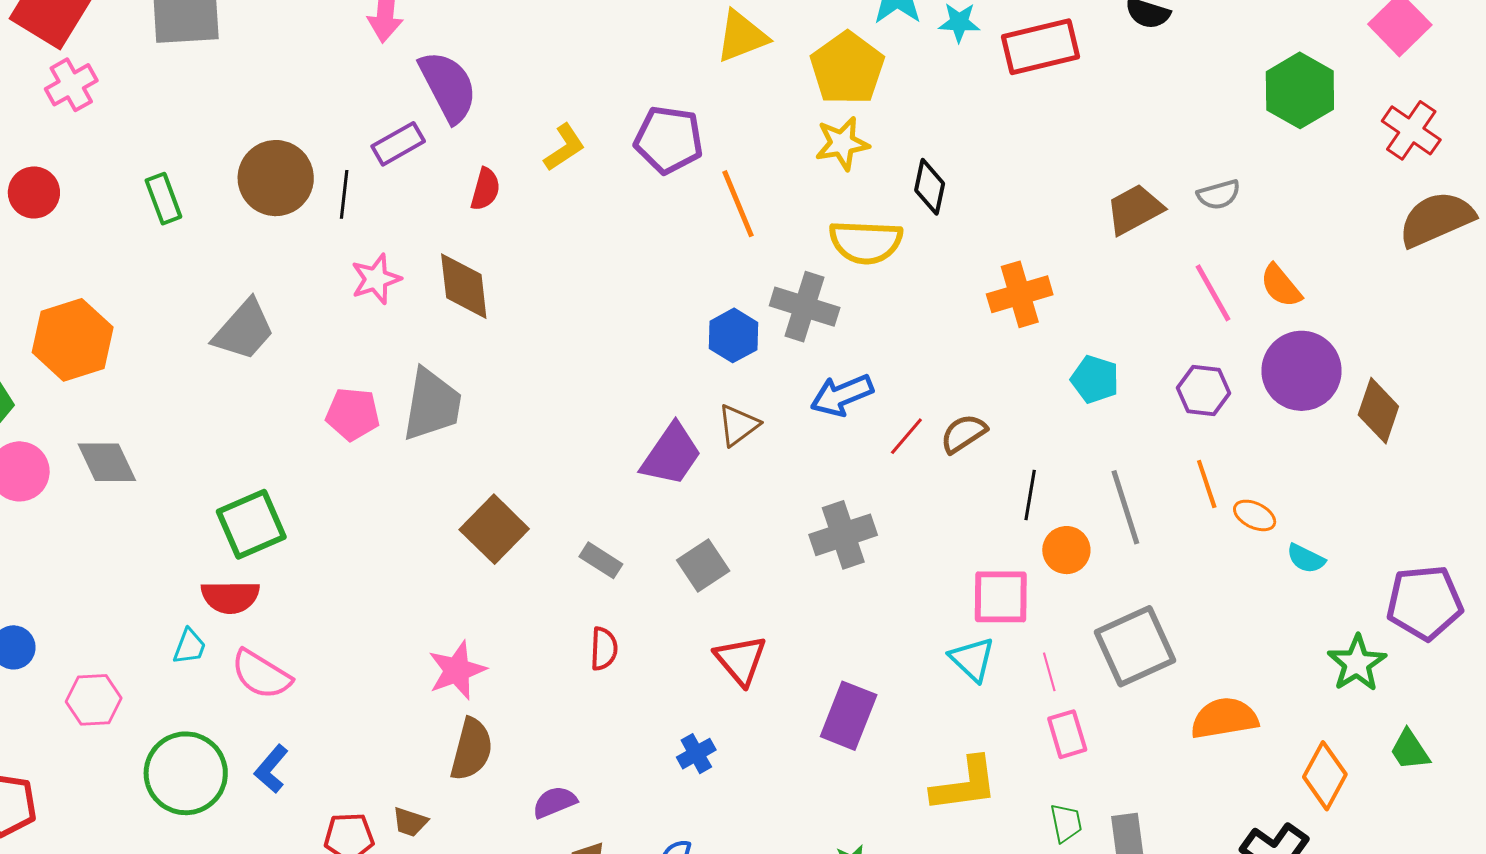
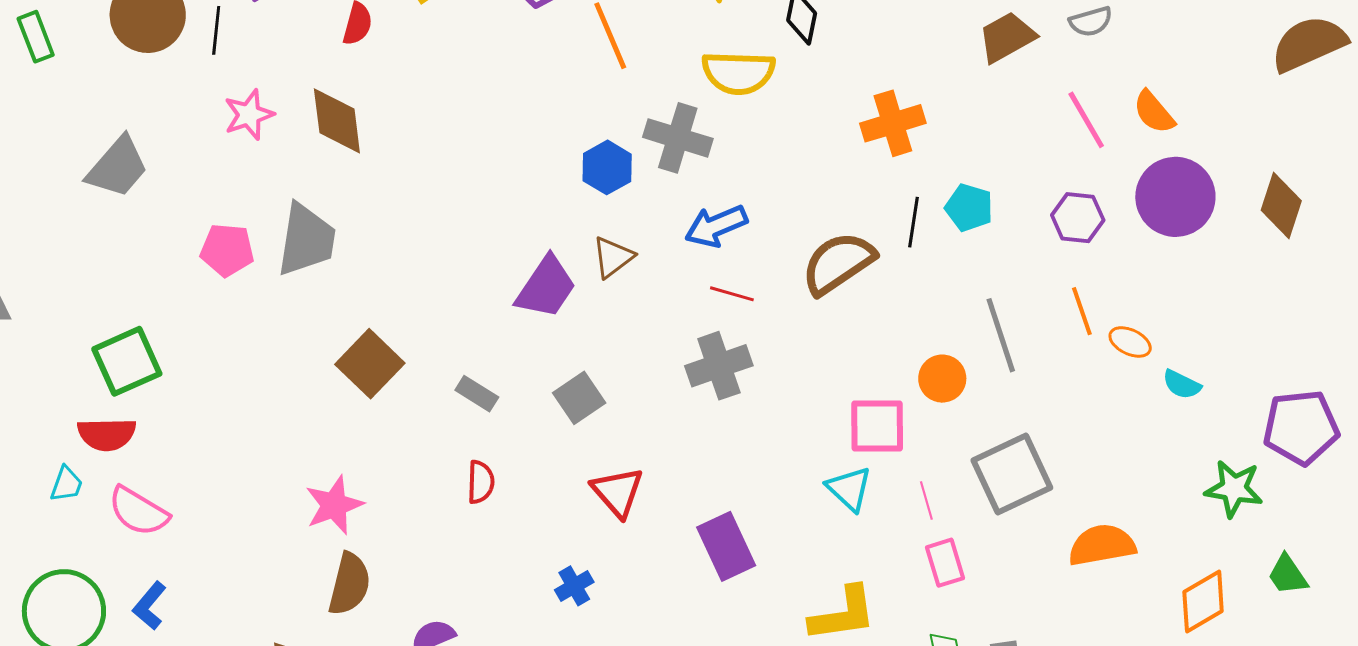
brown diamond: (1378, 411) -> (1281, 205), moved
brown semicircle: (964, 434) -> (838, 263), size x1.6
red line: (906, 436) -> (732, 294), moved, turned 66
black line: (1030, 495) -> (914, 222), moved
green star: (1357, 663) -> (1234, 489), turned -30
purple rectangle: (849, 716) -> (726, 546), turned -46
orange diamond: (1325, 776) -> (1203, 601), turned 32

